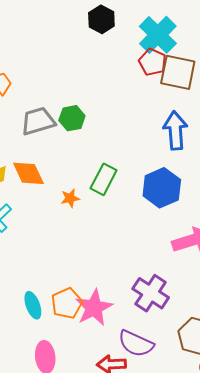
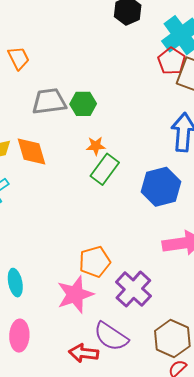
orange star: (70, 198) -> (96, 146), moved
orange pentagon: (67, 303) -> (95, 262), moved

